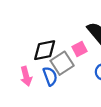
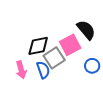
pink square: (80, 49) -> (70, 45), size x1.5

